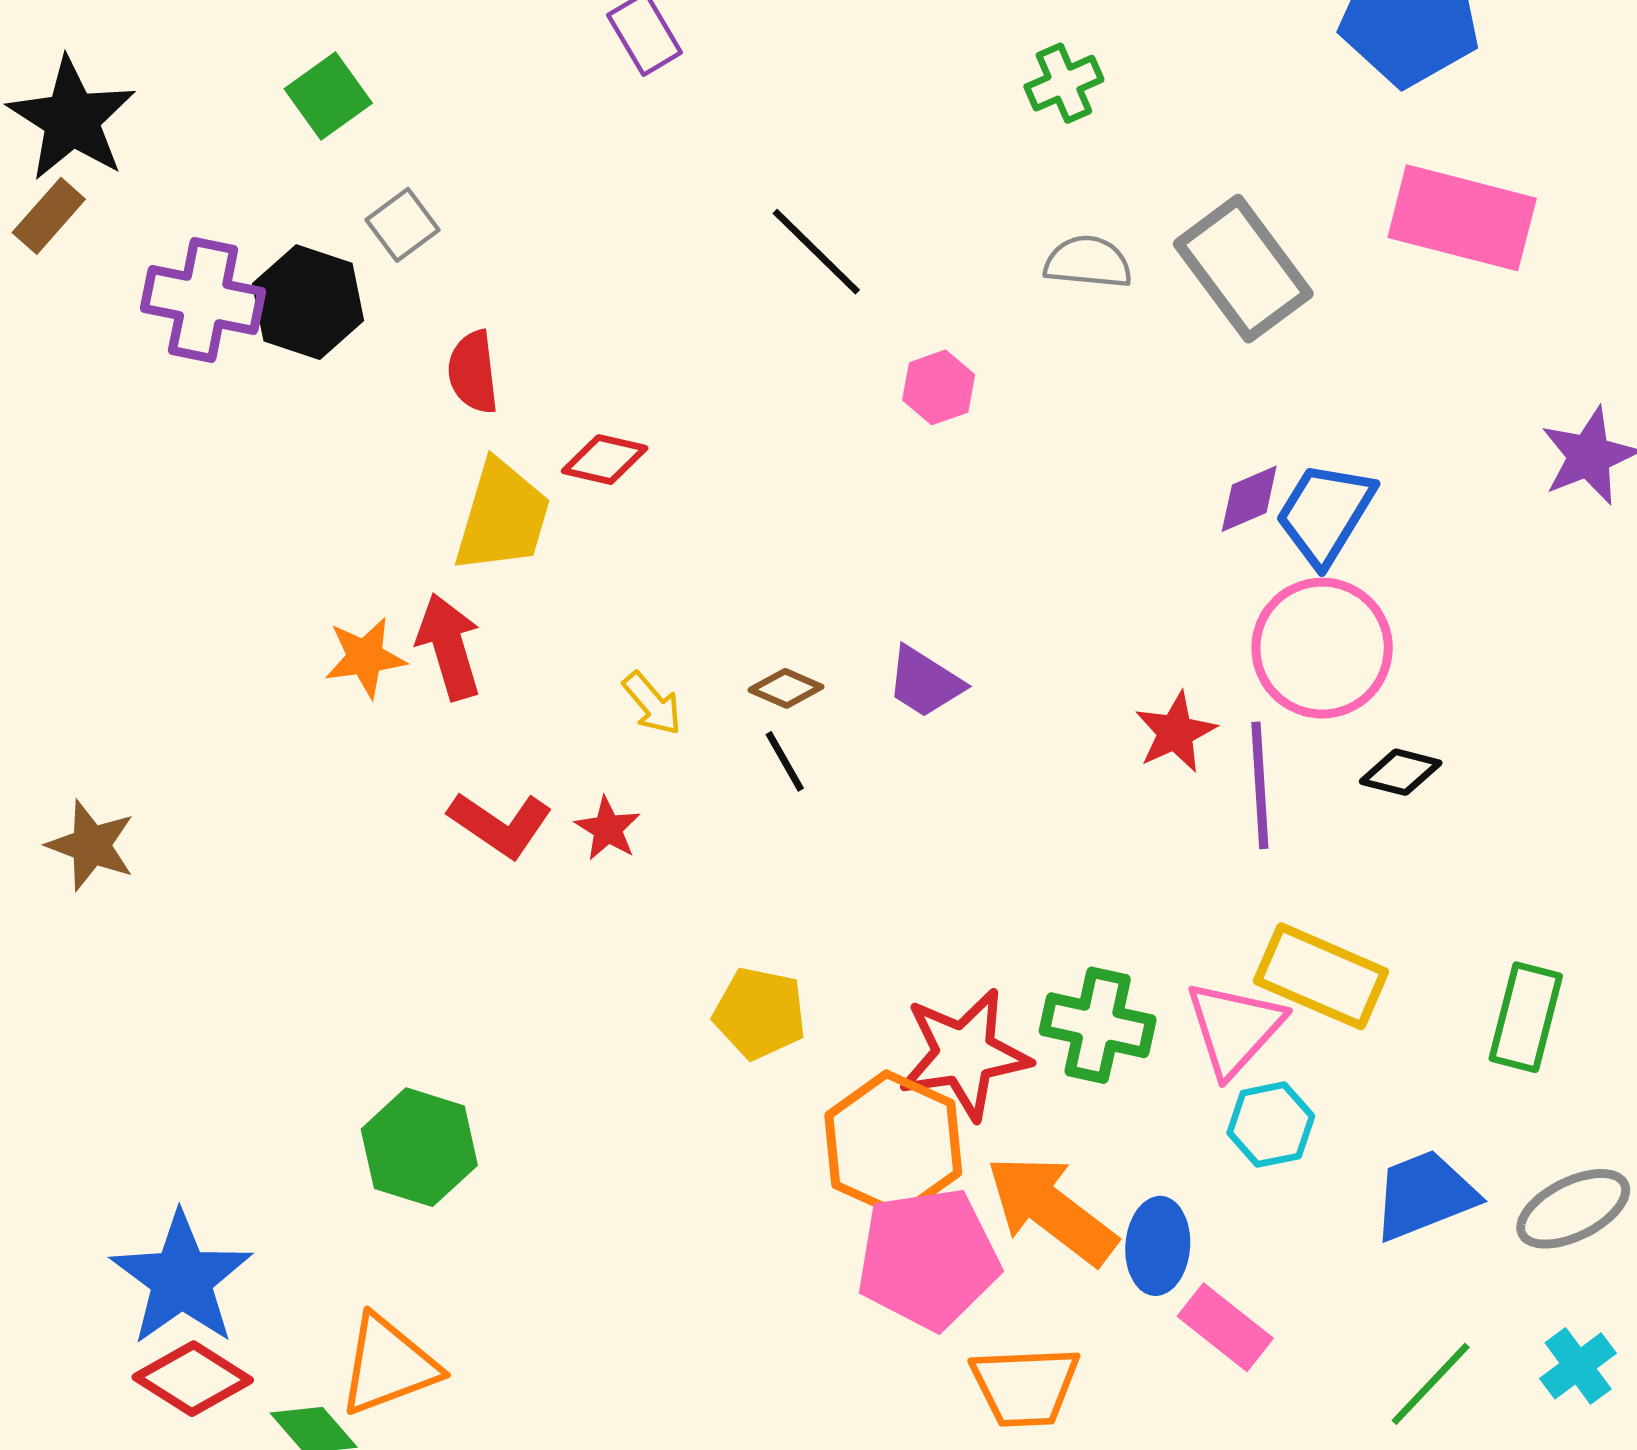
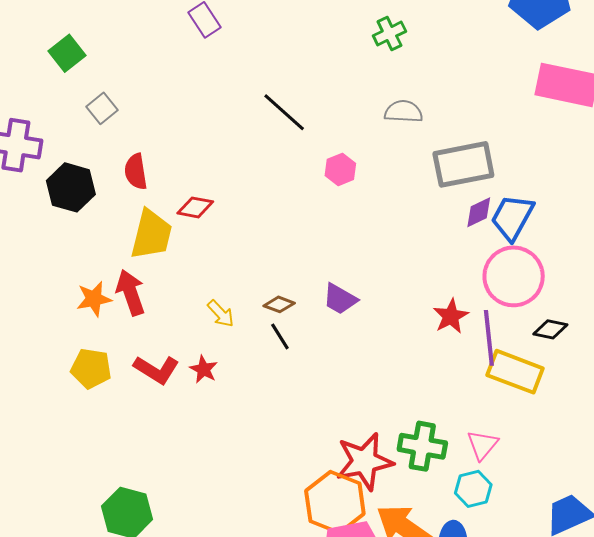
gray rectangle: (1243, 269) -> (463, 164), moved, turned -62
black hexagon: (308, 302) -> (71, 187), moved
yellow rectangle: (1321, 976) -> (515, 372), moved
yellow pentagon: (760, 1013) -> (91, 368), moved
pink triangle: (1234, 1028) -> (482, 445), size x0.7
cyan hexagon: (1271, 1125) -> (473, 489), moved

